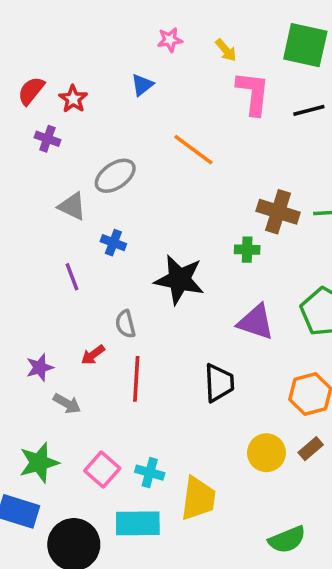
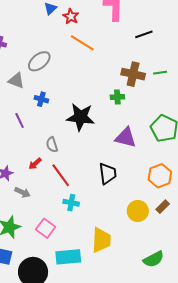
red star: (73, 99) -> (71, 16), moved
black line: (309, 110) -> (144, 34), moved
red line: (136, 379) -> (61, 175), turned -35
cyan cross: (150, 473) -> (71, 203), moved

